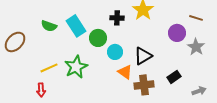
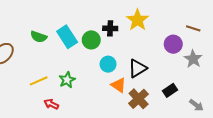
green circle: (98, 38) -> (91, 40), moved
green star: (76, 67) -> (67, 80), size x0.7
brown cross: (144, 85) -> (139, 99), turned -36
red arrow: (41, 90) -> (51, 104), moved, turned 120
gray arrow: (199, 91) -> (196, 105), turned 56

